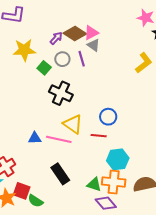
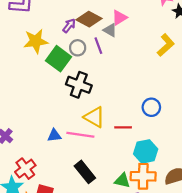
pink triangle: (91, 33) -> (119, 18), moved
green square: (44, 68) -> (59, 59), size x1.6
blue circle: (108, 117) -> (151, 107), moved

